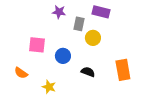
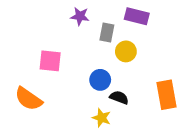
blue circle: (63, 56) -> (100, 80), moved
orange semicircle: (21, 73) -> (28, 99), size x1.5
yellow star: (49, 87) -> (102, 118), moved

